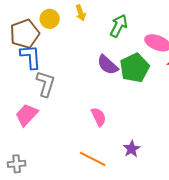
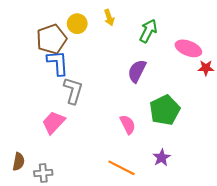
purple semicircle: (108, 65) -> (137, 71), turned 75
green pentagon: (135, 68) -> (165, 110), moved

